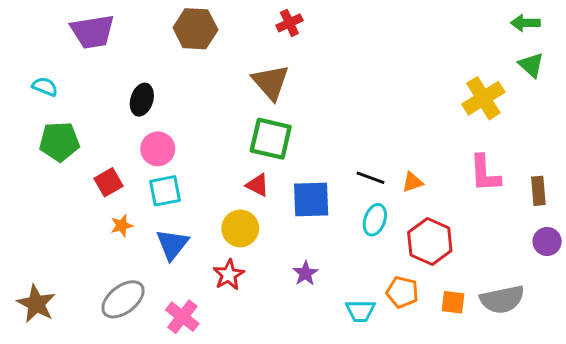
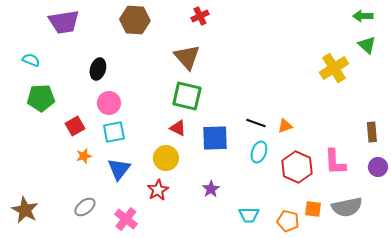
pink L-shape: (485, 173) -> (335, 162), moved
orange pentagon: (402, 292) -> (288, 221), moved
gray ellipse: (123, 299) -> (85, 207), size x0.7

